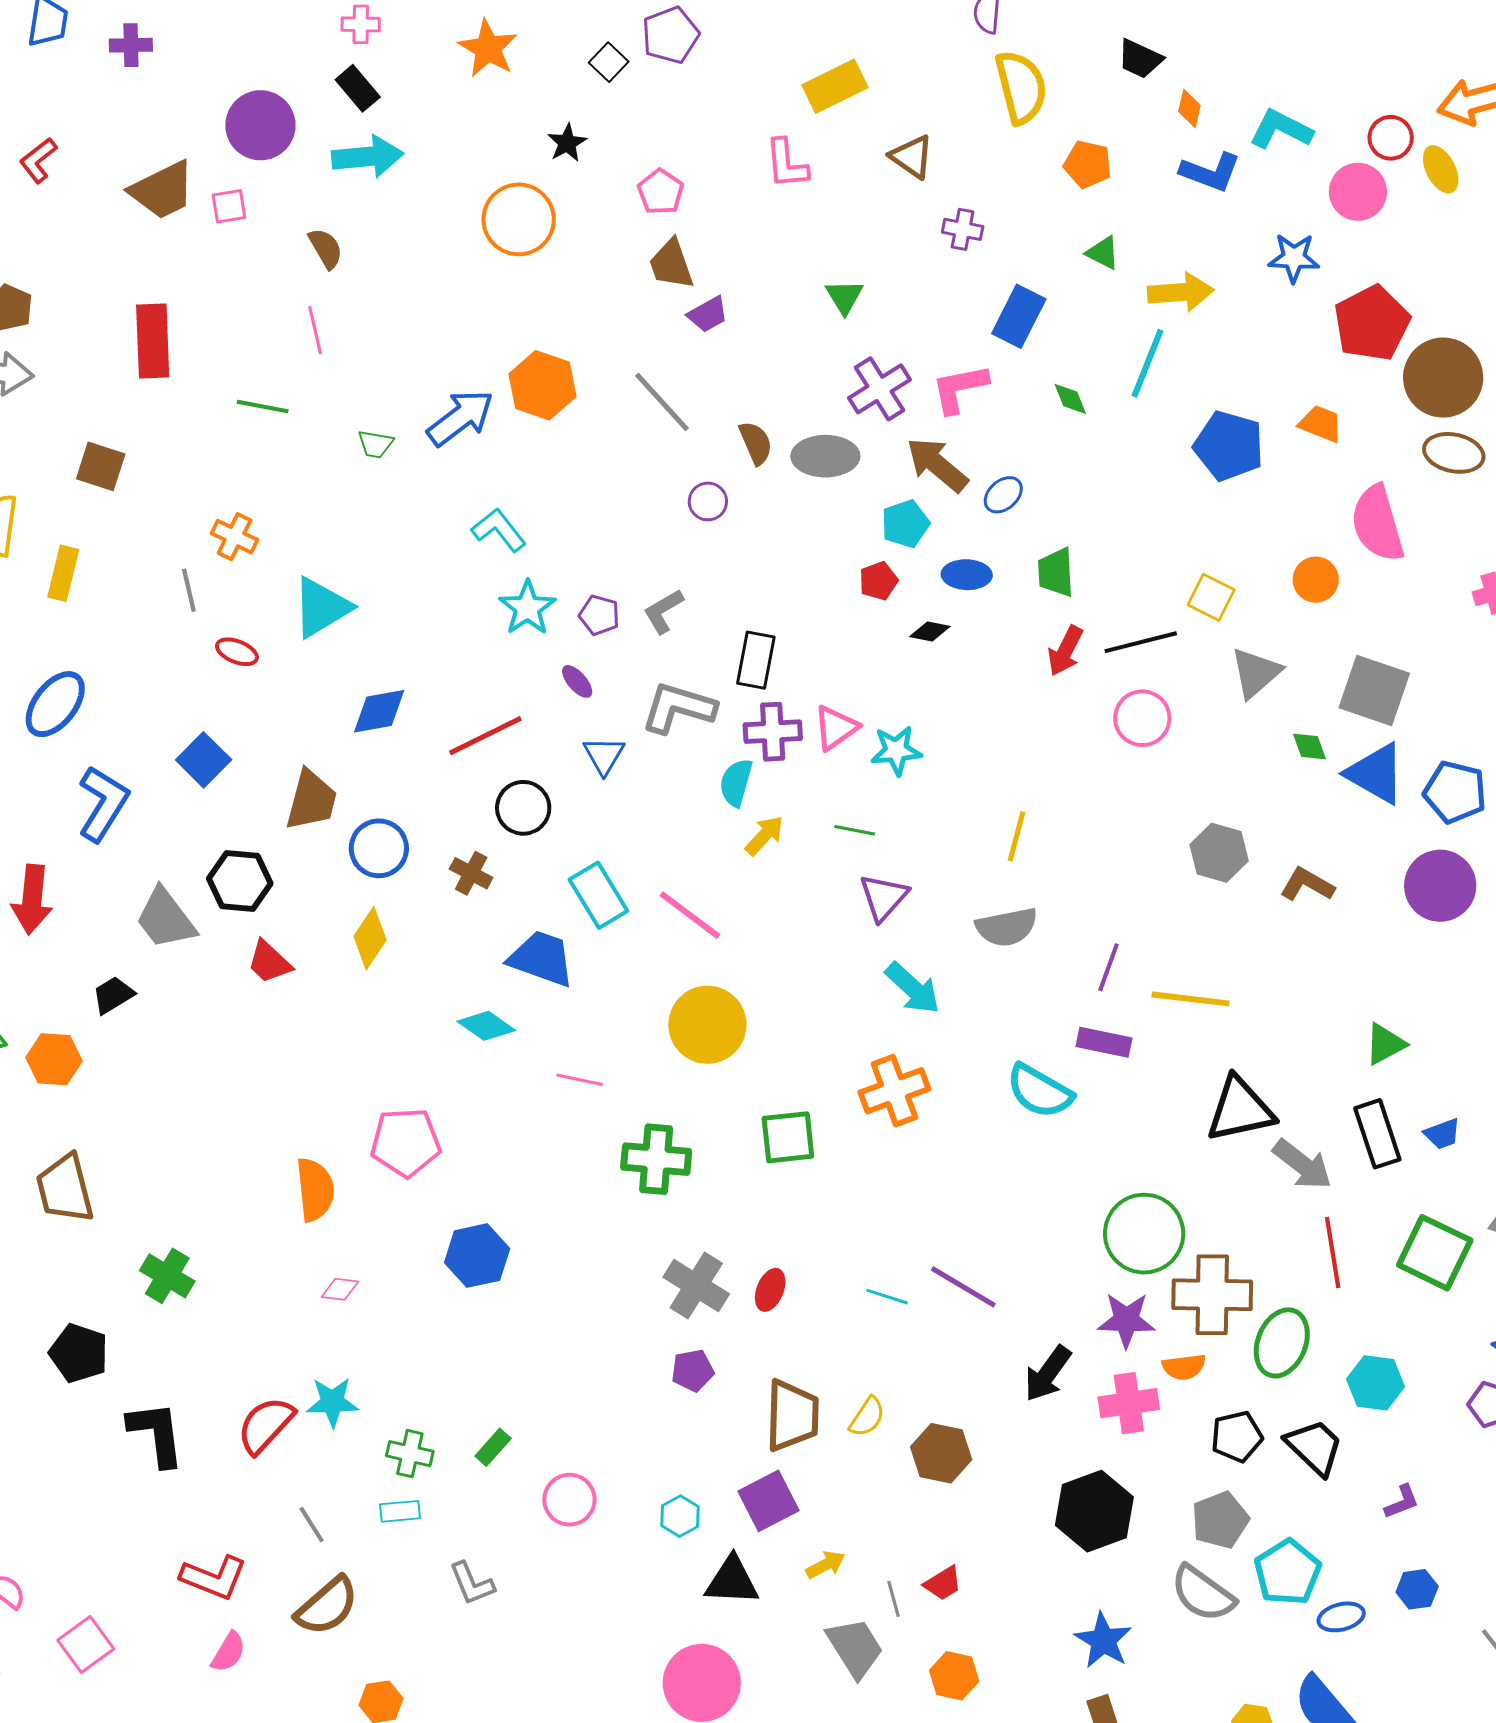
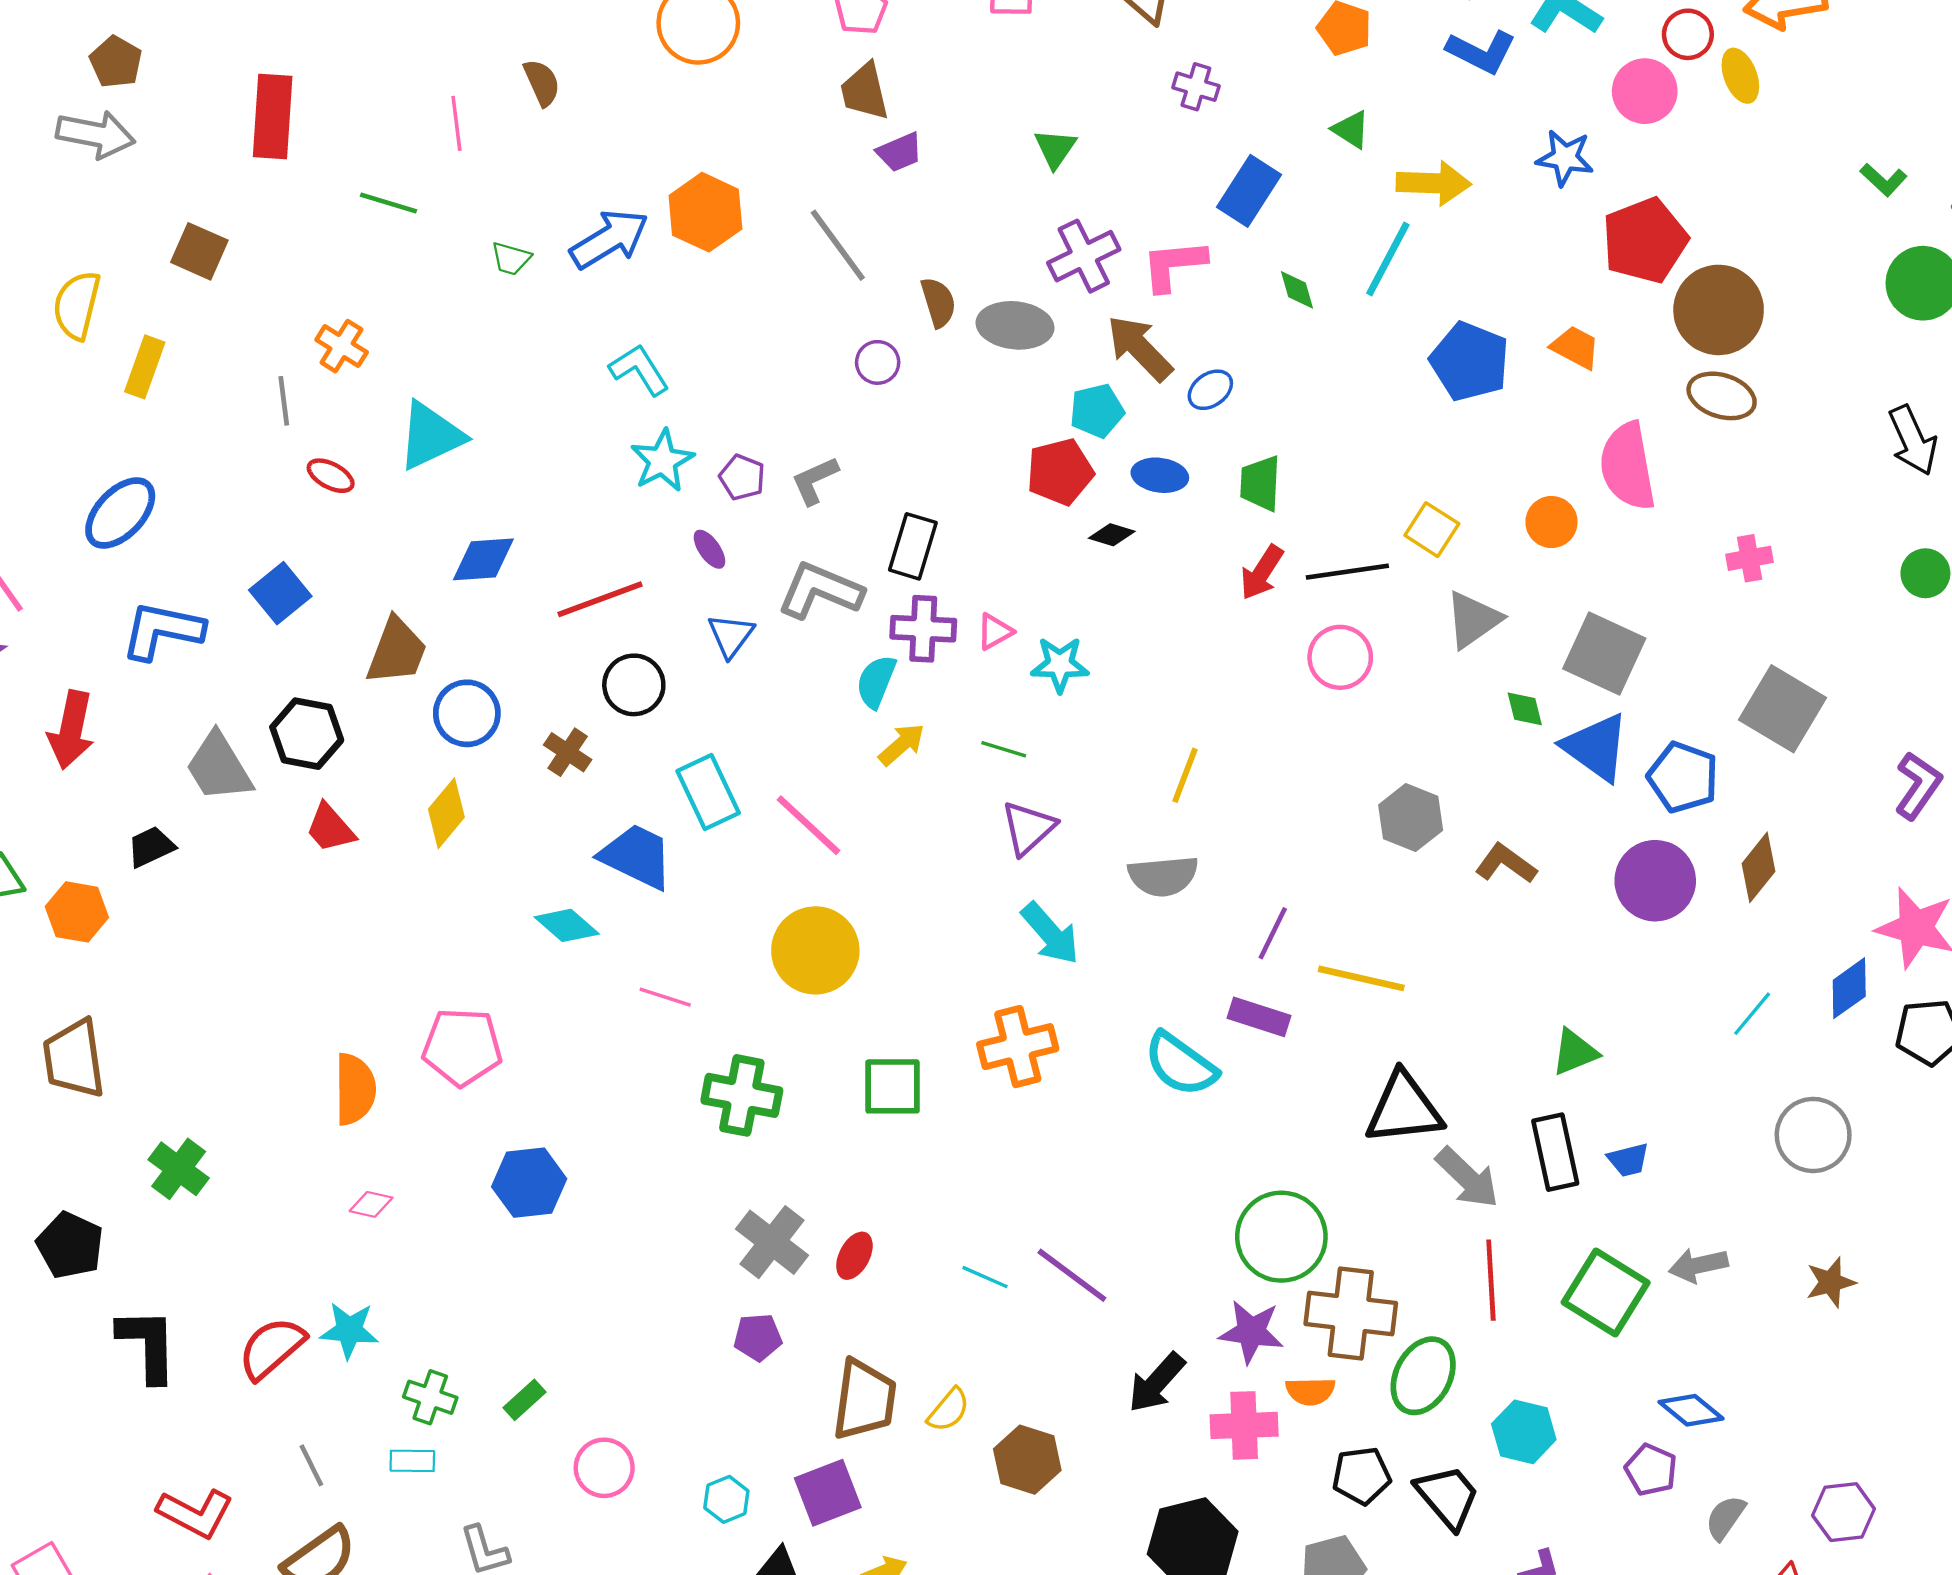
brown semicircle: (326, 248) -> (542, 83), moved
red pentagon: (878, 581) -> (1060, 472), size x1.5
pink triangle: (836, 728) -> (995, 632), size x0.7
blue L-shape: (103, 804) -> (162, 631), turned -116

